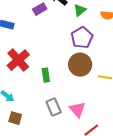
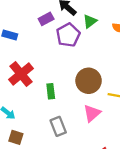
purple pentagon: (82, 38) -> (68, 35), moved
pink triangle: (77, 110) -> (92, 113), moved, turned 30

